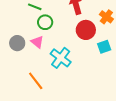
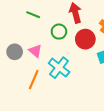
green circle: (45, 22) -> (59, 32), moved
orange line: (36, 81) -> (34, 80), moved, turned 60

